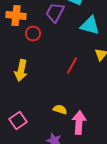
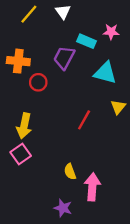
yellow semicircle: (60, 110) -> (70, 172), turned -128
pink square: (18, 120) -> (21, 154), moved

